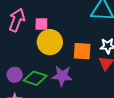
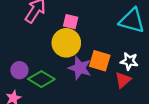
pink square: (41, 24) -> (71, 22), moved
purple star: (62, 76) -> (80, 68), moved

